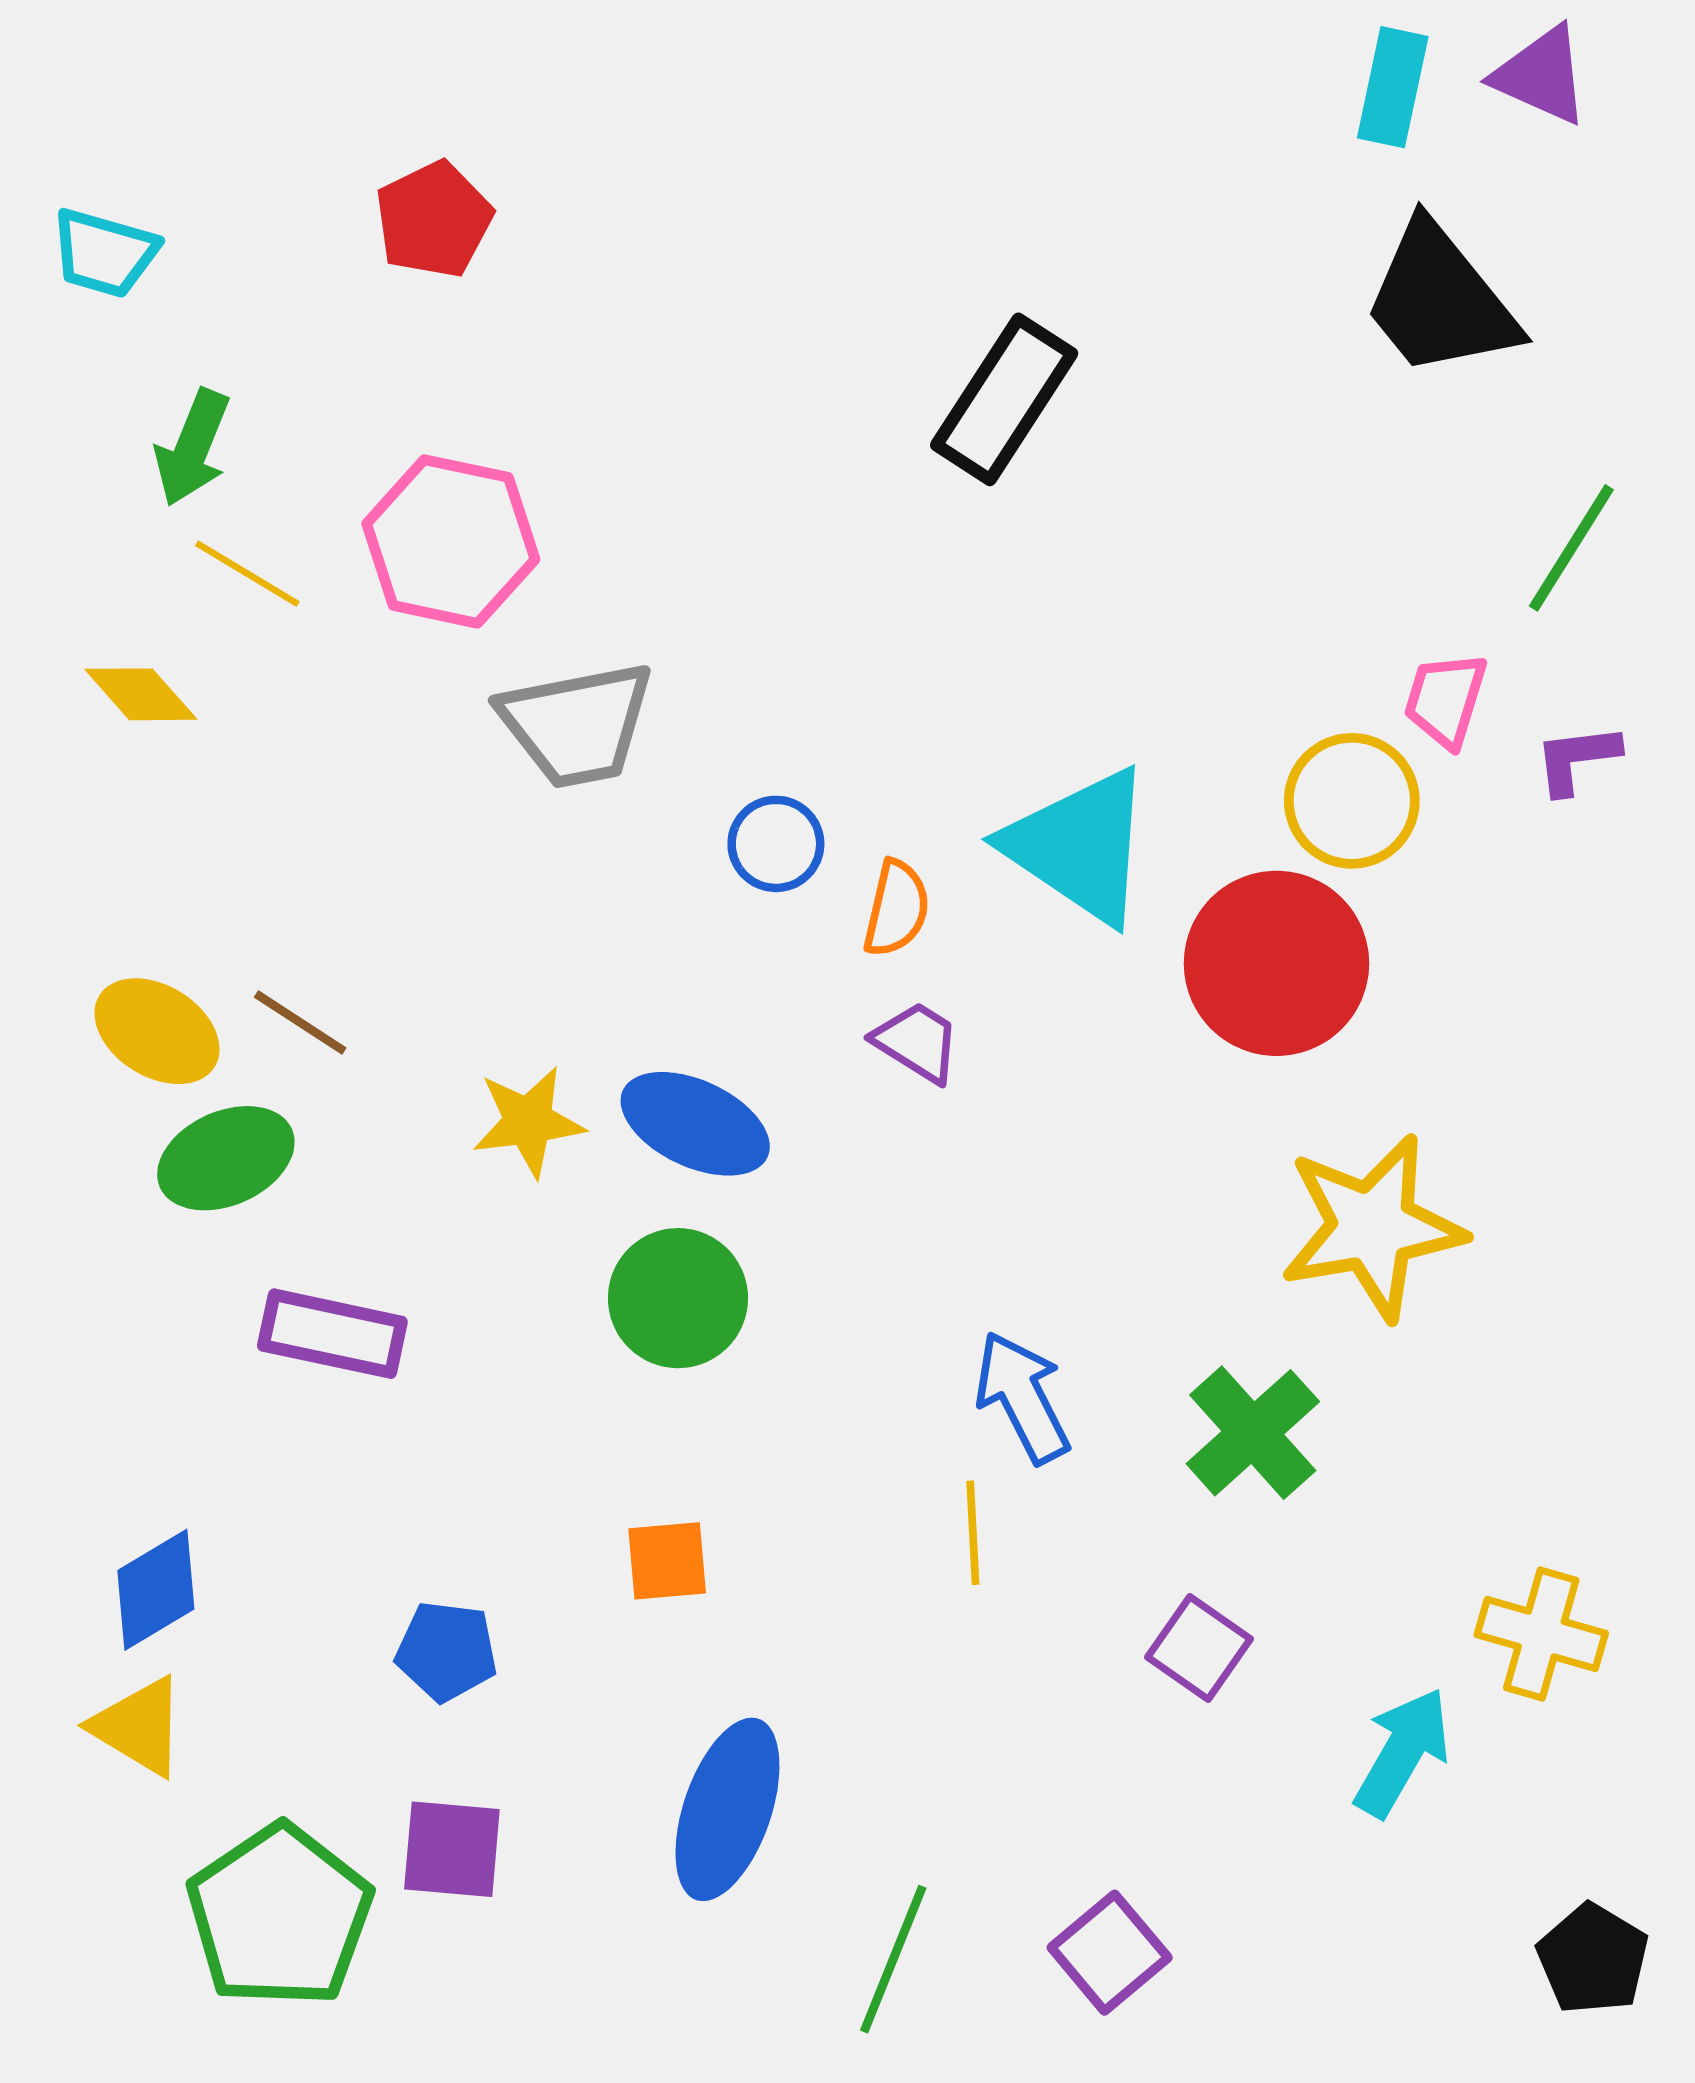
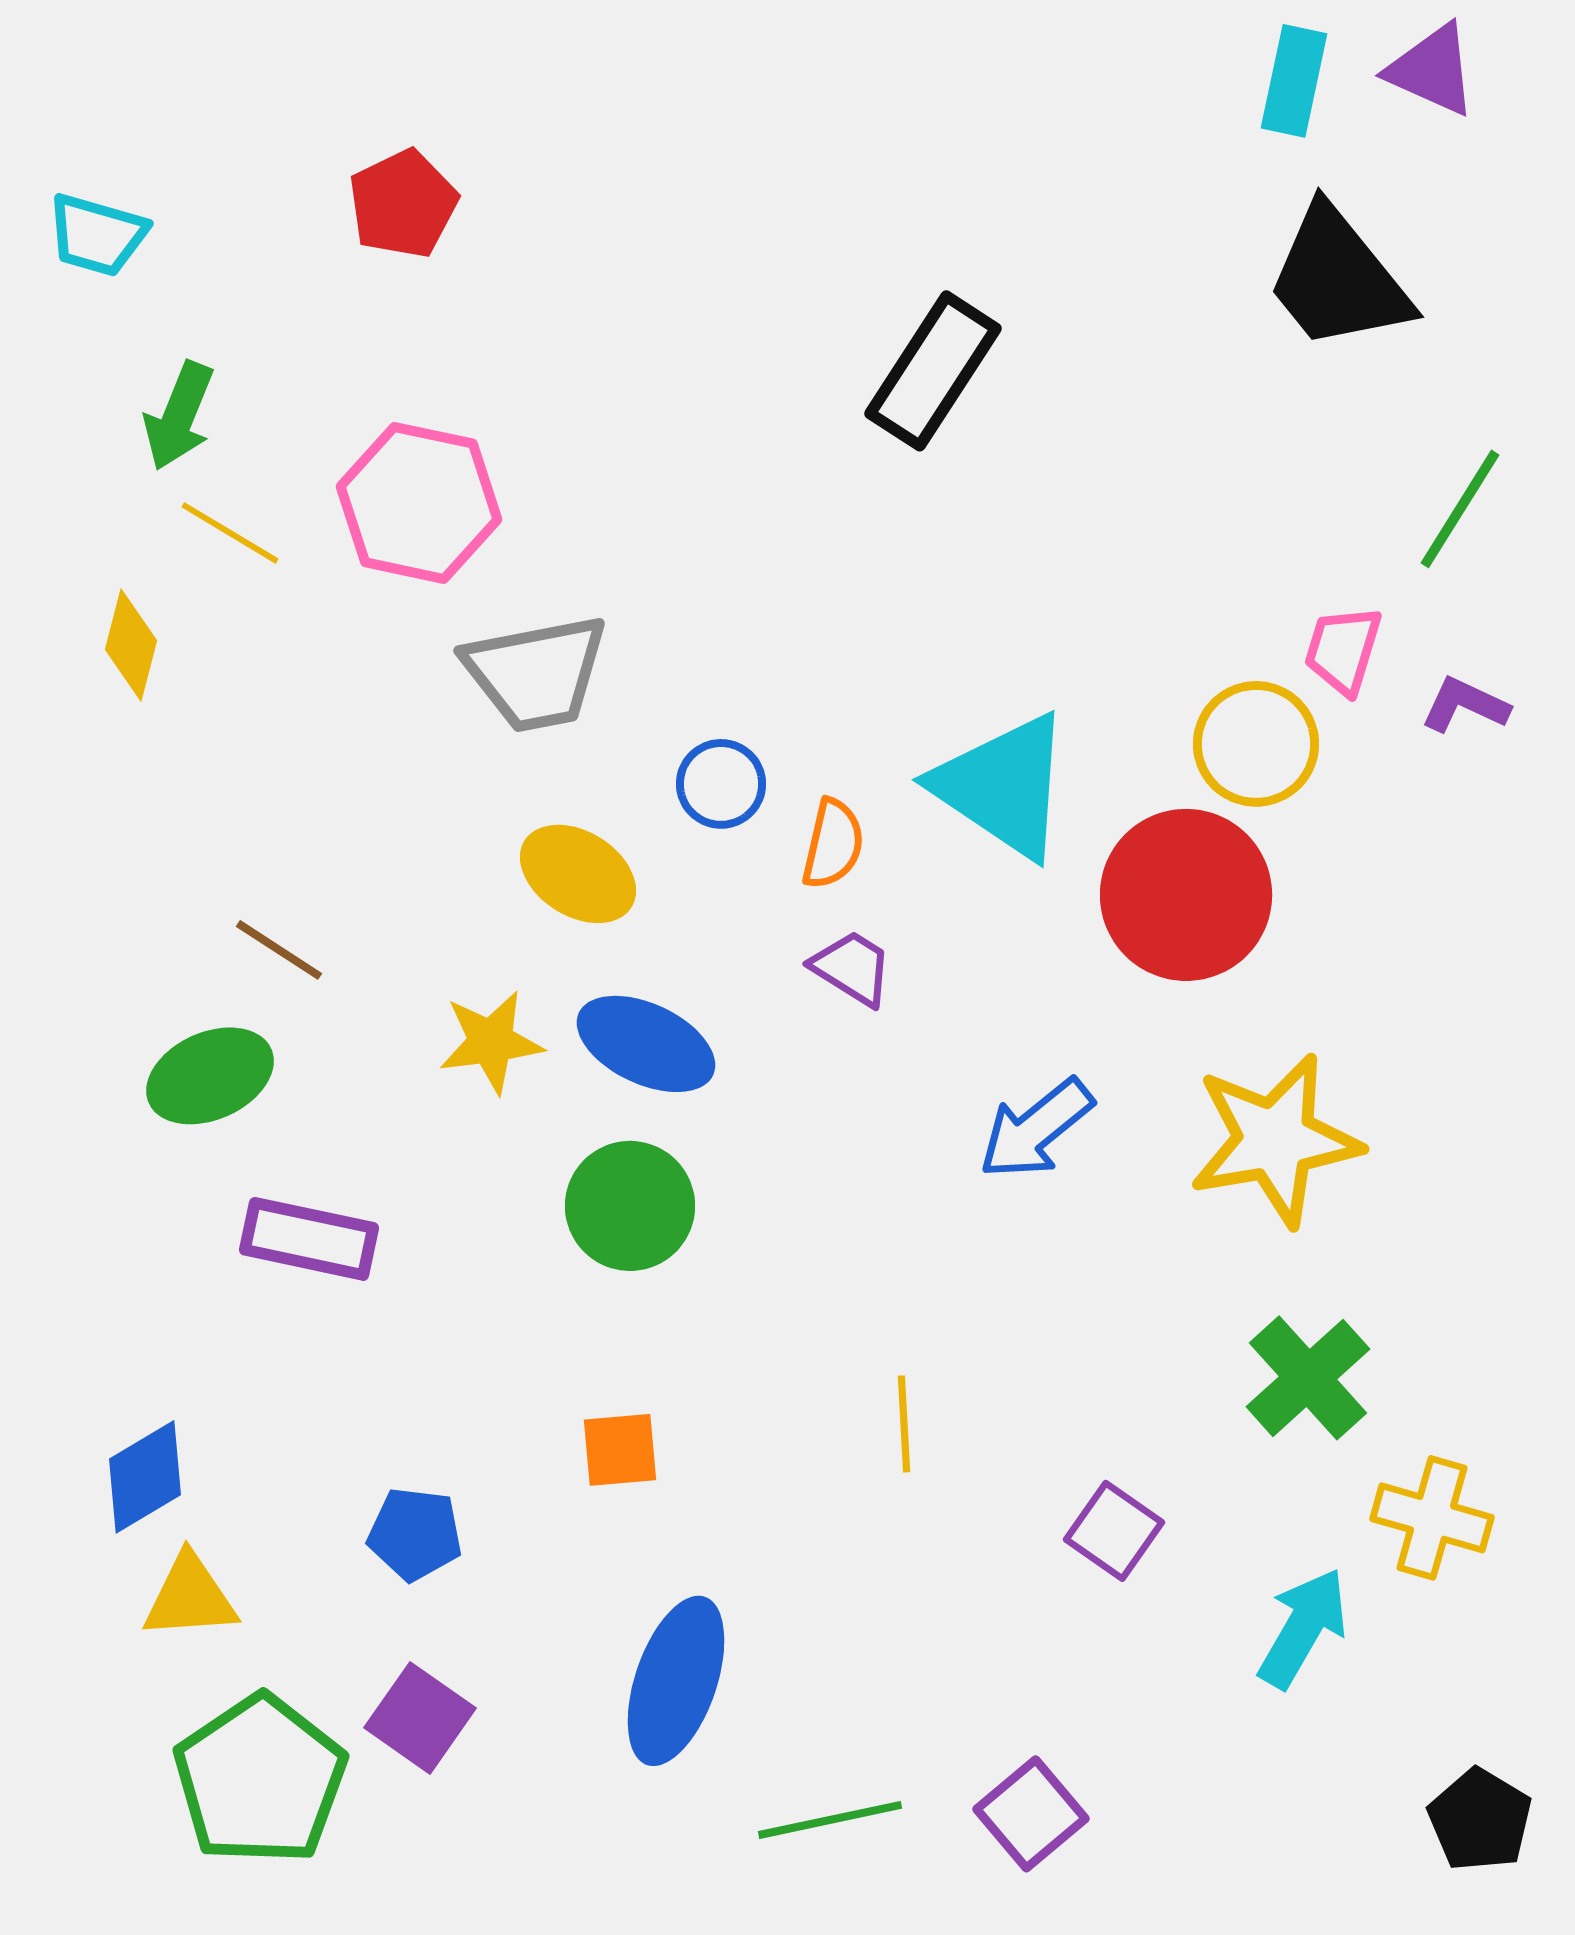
yellow diamond: (141, 694) -> (131, 645), turned 56
purple L-shape: (1577, 759) -> (1465, 705), turned 32
yellow ellipse: (157, 1031) -> (578, 874), moved
blue arrow: (1022, 1397) -> (1036, 1129), moved, turned -102
green cross: (1253, 1433) -> (1308, 1378), moved
yellow triangle: (139, 1727) -> (190, 1597), moved, turned -35
purple square: (452, 1849) -> (420, 1718), turned 30
green line: (893, 1959) -> (830, 1820), turned 56

